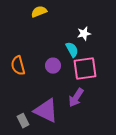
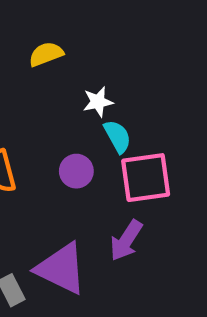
white star: (84, 34) -> (98, 102), moved

